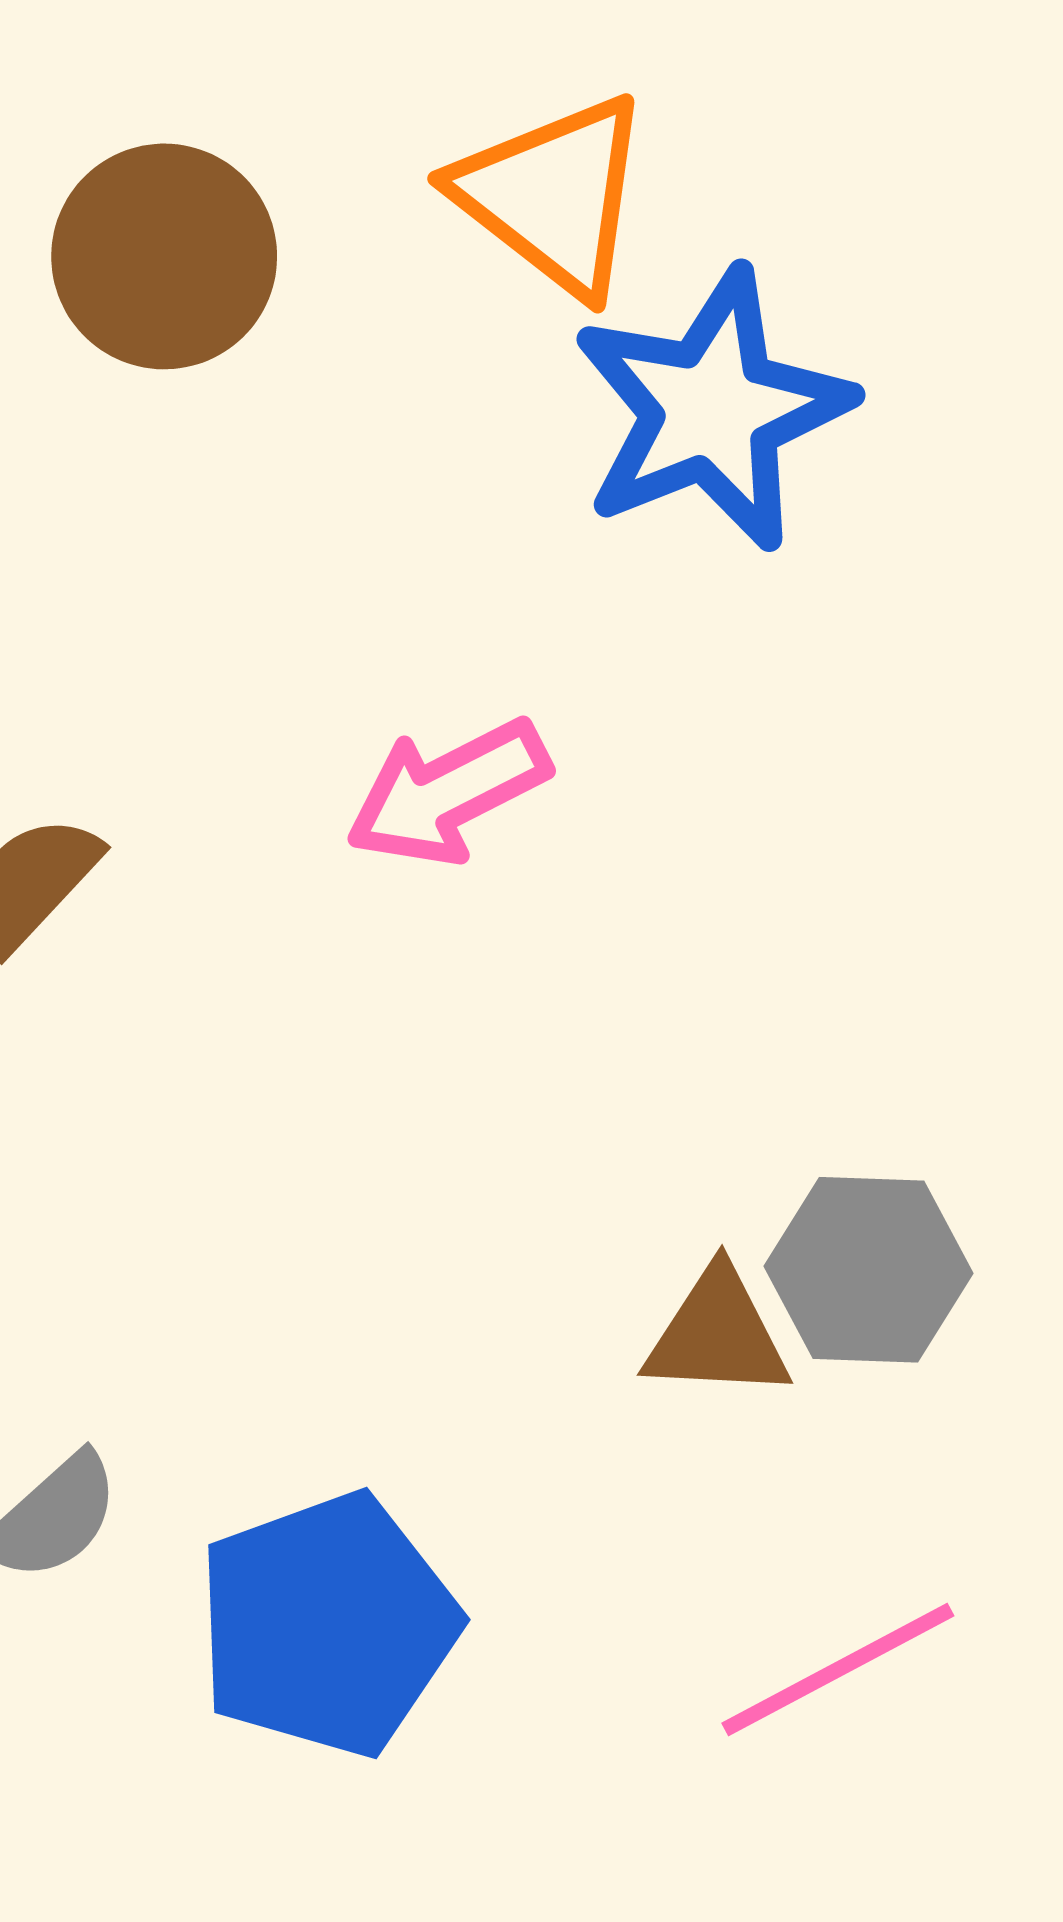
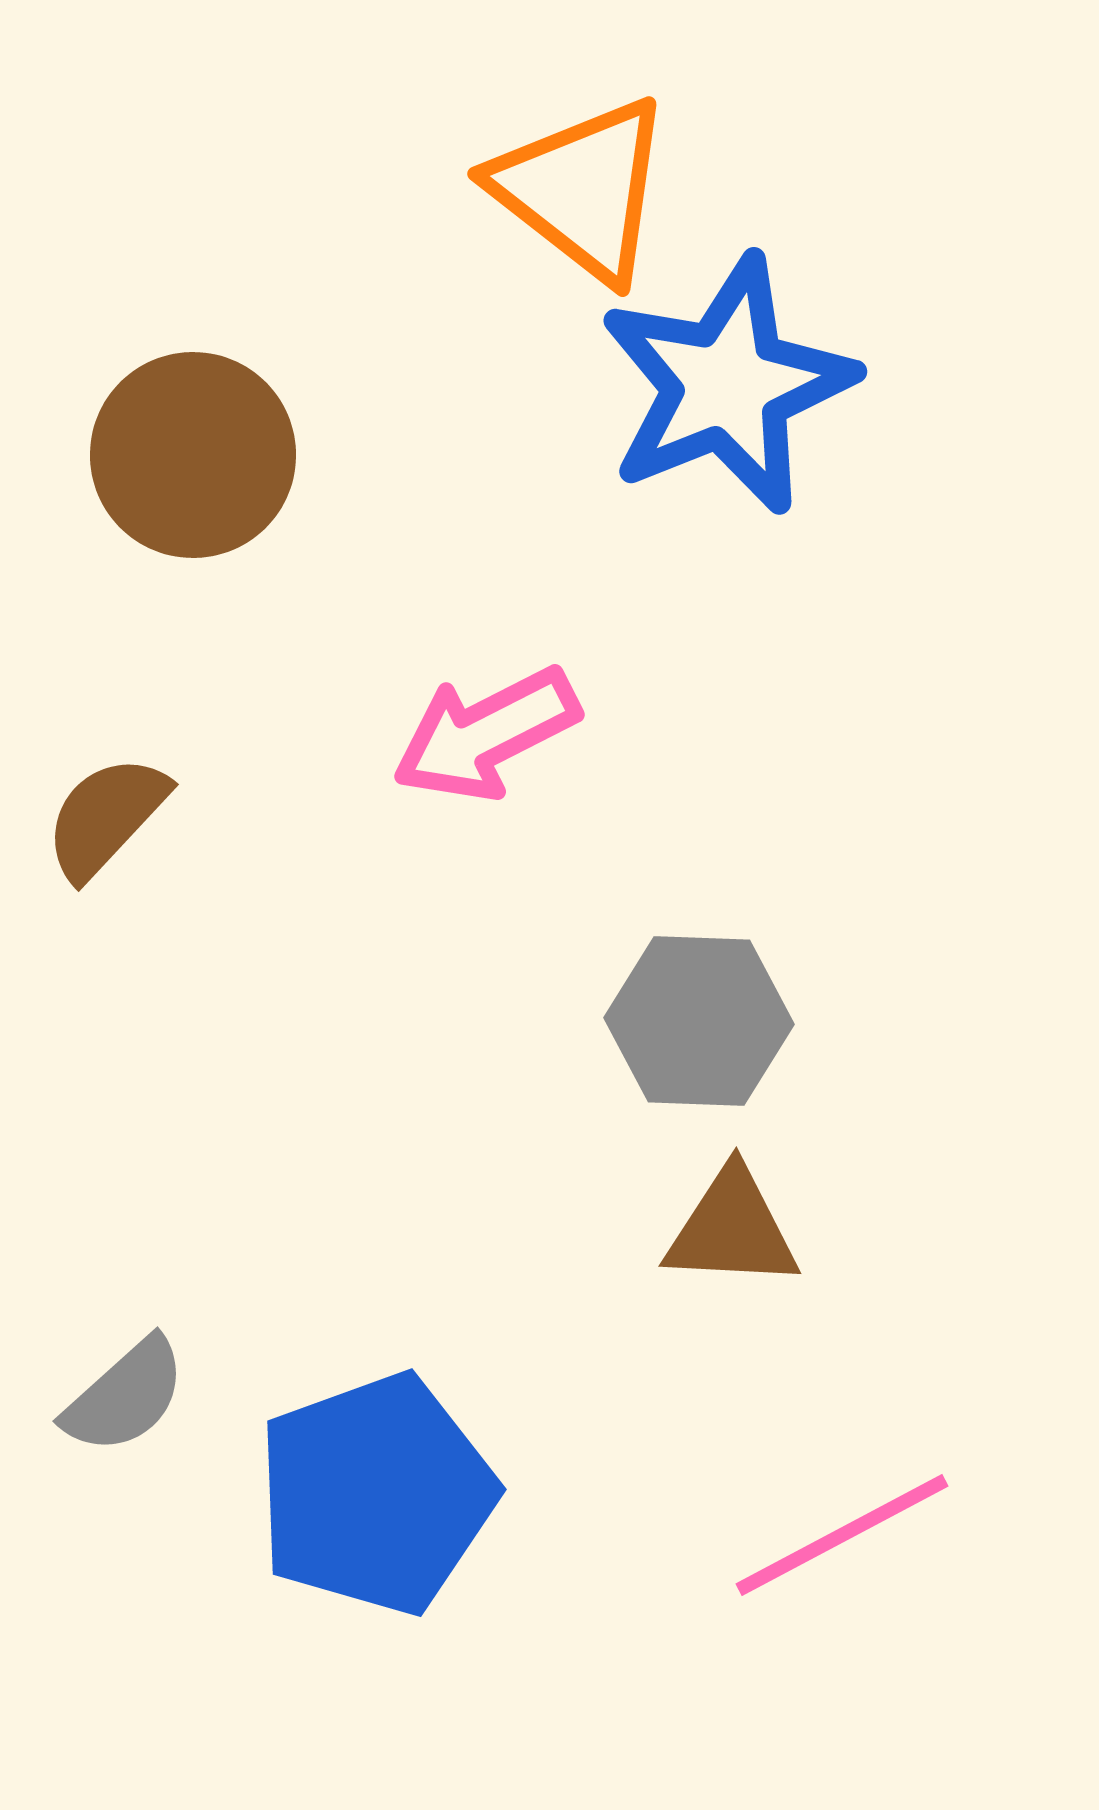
brown circle: (164, 256) -> (193, 455), moved
gray hexagon: (869, 1270) -> (699, 1021), moved

